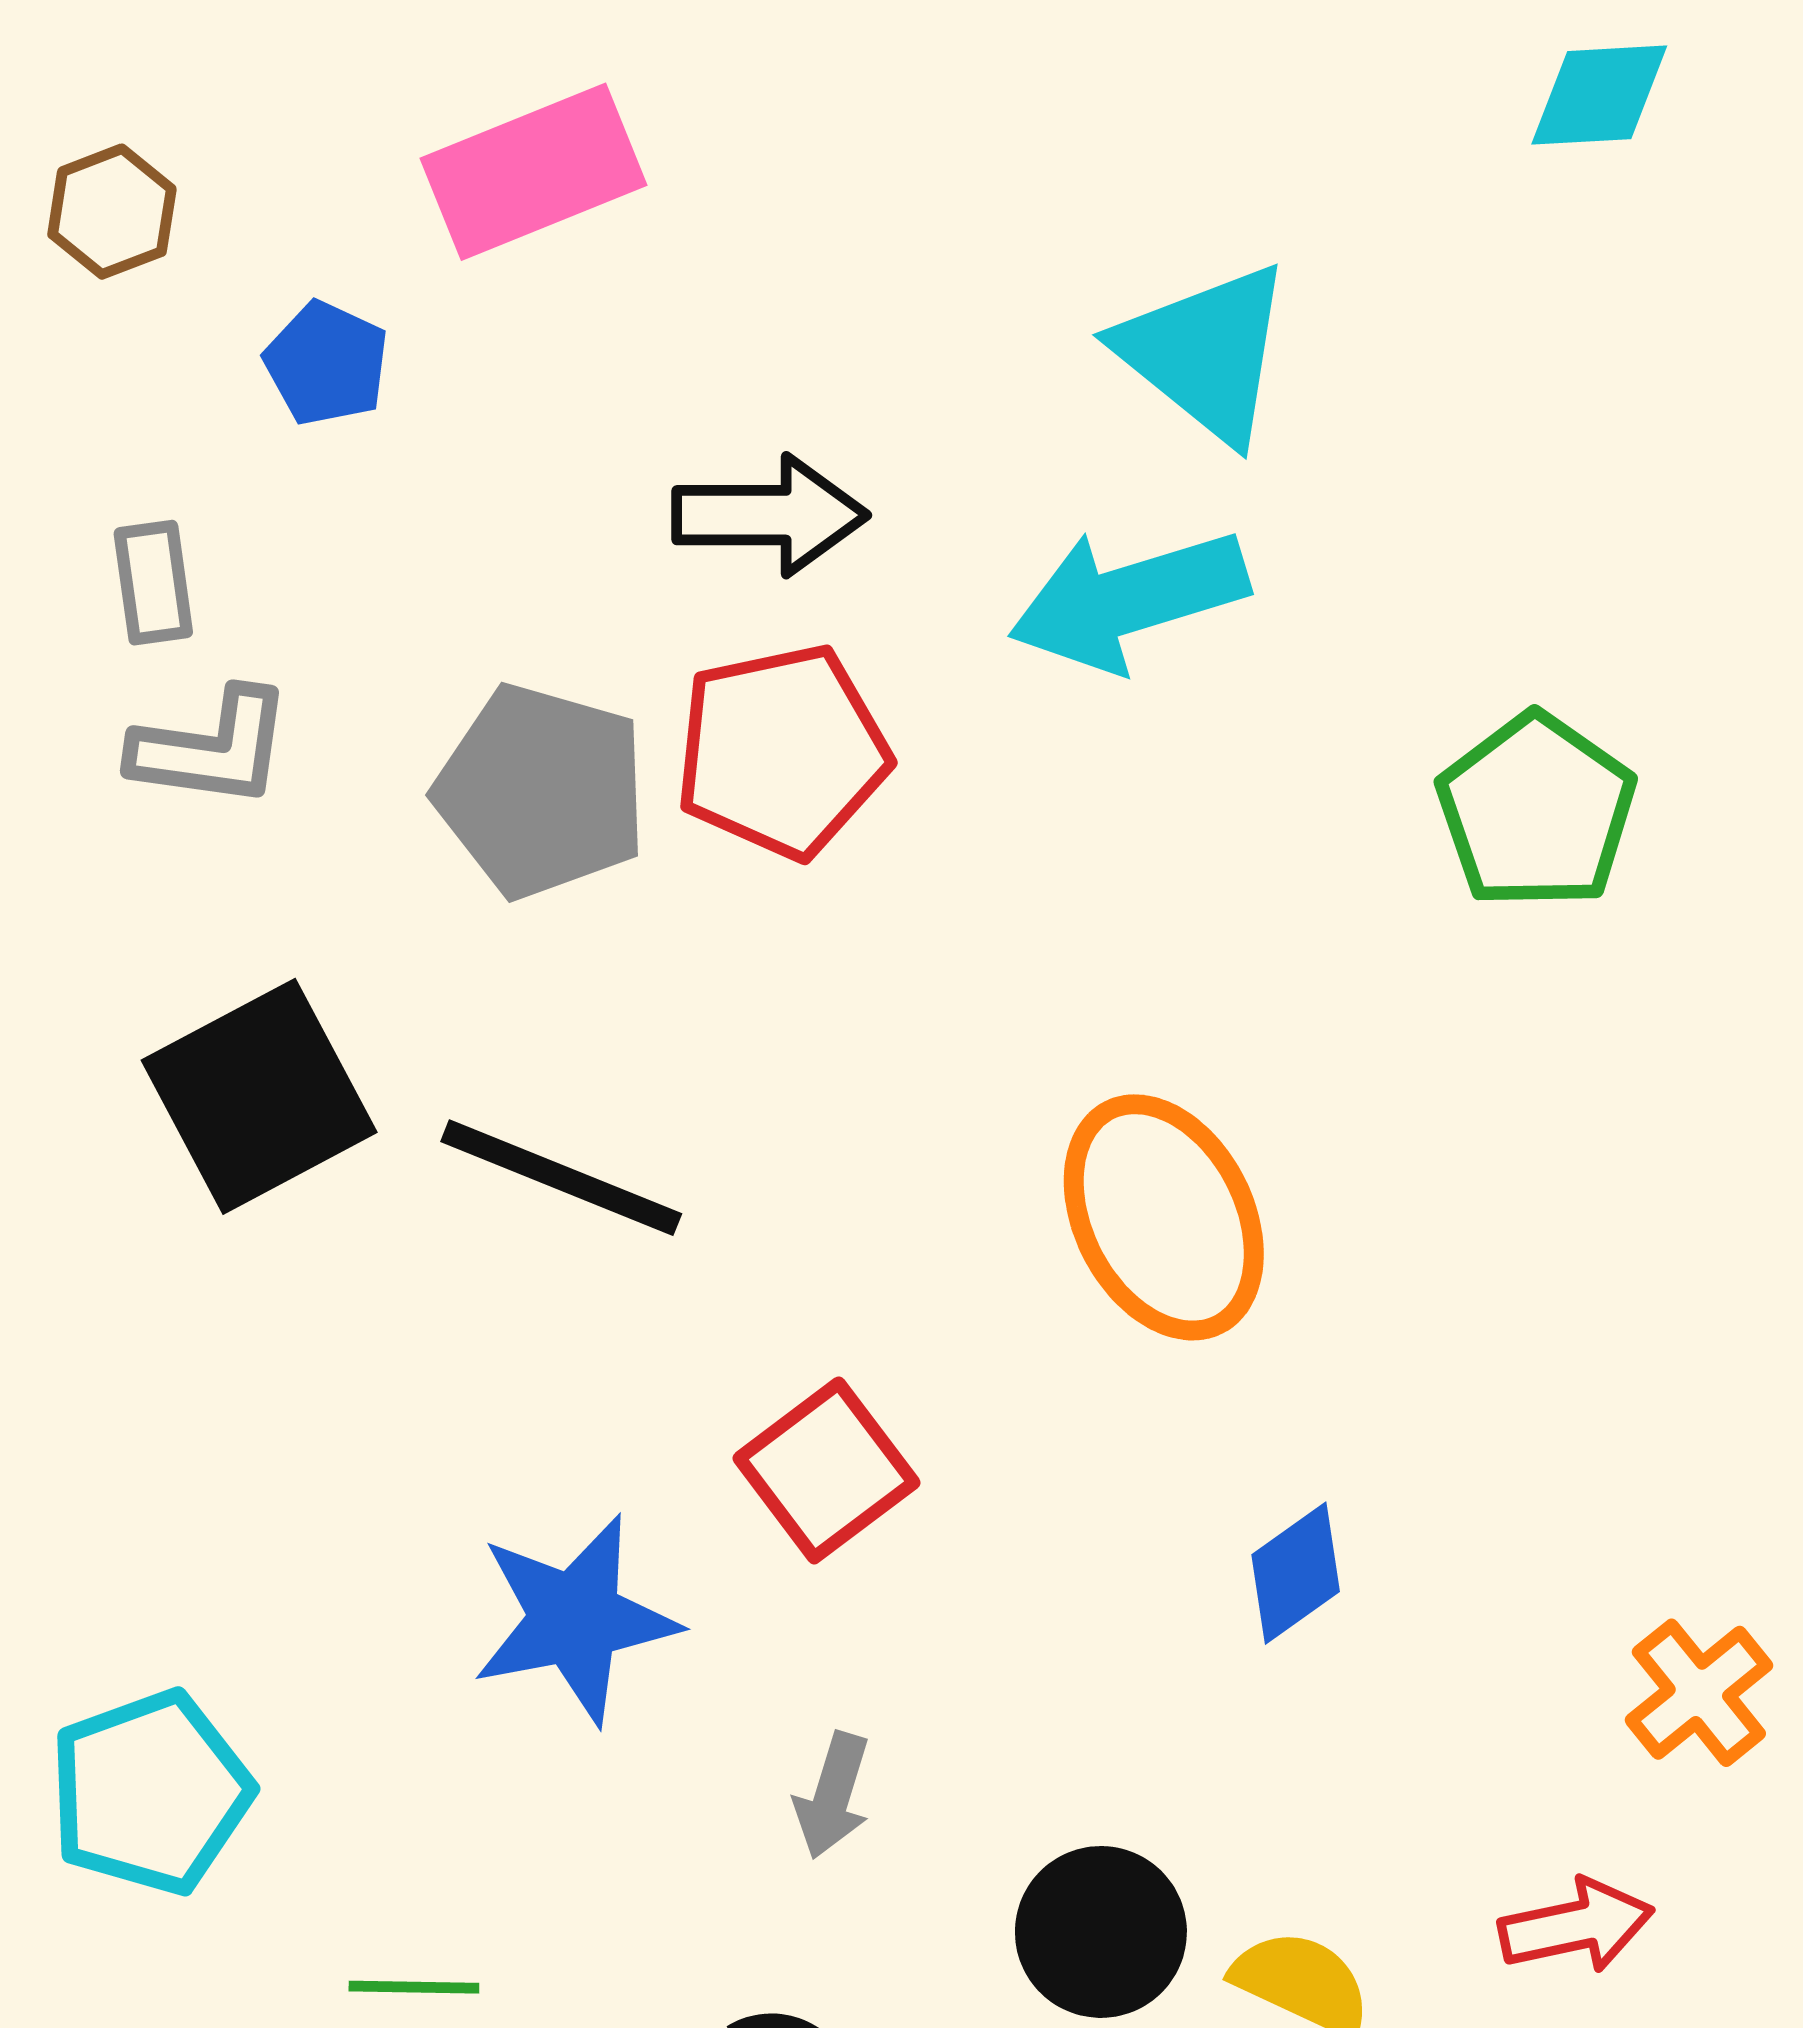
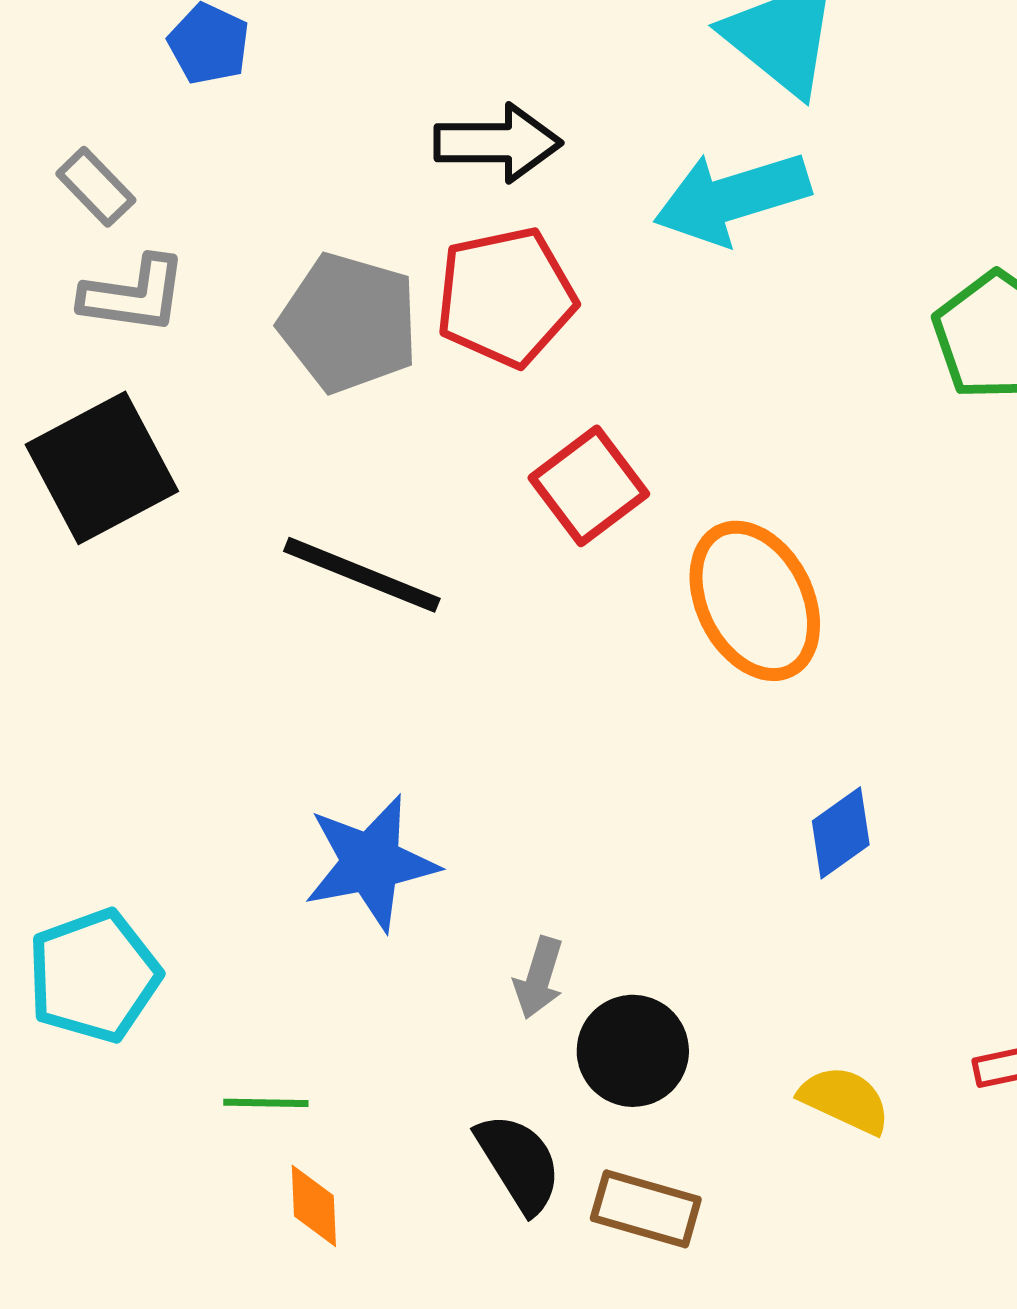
gray rectangle: (153, 583) -> (96, 187), turned -36
black square: (259, 1096) -> (102, 468), moved
red square: (826, 1470) -> (589, 486), moved
black circle: (1101, 1932) -> (633, 1051), moved

